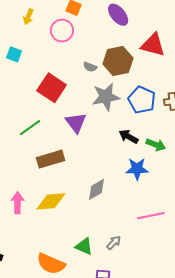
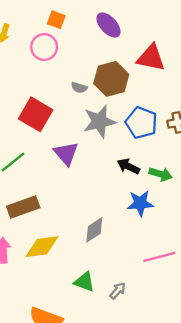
brown rectangle: (51, 159) -> (23, 207), moved
green triangle: (84, 246) -> (84, 282), moved

